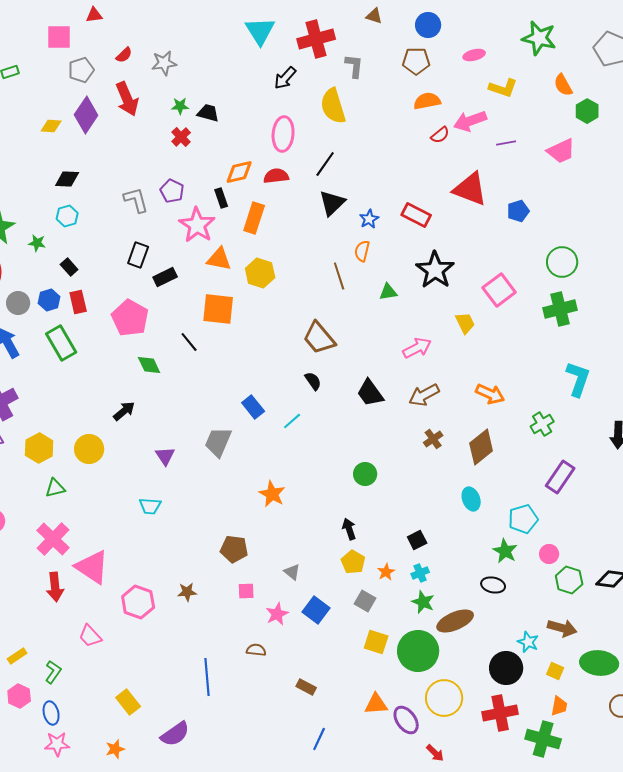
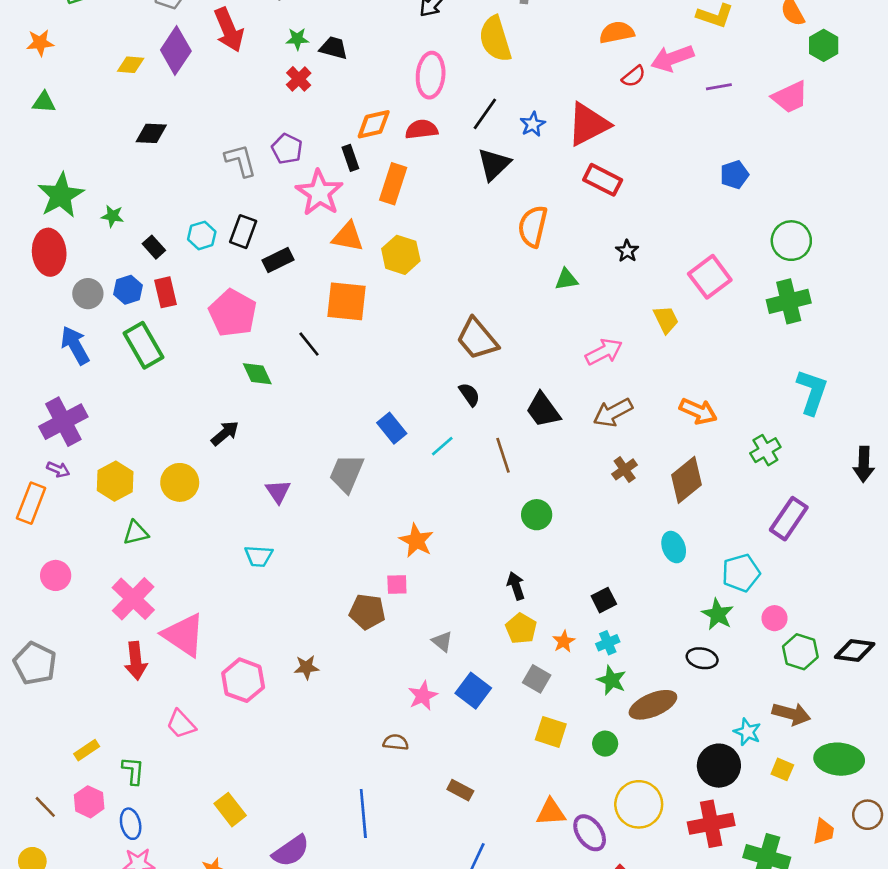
red triangle: (470, 189) -> (588, 124), moved, turned -48
cyan hexagon: (67, 216) -> (202, 235), moved
blue star: (369, 219) -> (533, 124), moved
orange semicircle: (362, 251) -> (533, 226), size x1.5
black star: (435, 270) -> (627, 251), size x0.5
brown line: (339, 276) -> (503, 455), moved
pink square: (246, 591) -> (397, 585), moved
green circle: (418, 651) -> (605, 744), size x0.5
green L-shape: (53, 672) -> (133, 771), turned -30
blue line: (207, 677) -> (363, 813), moved
orange trapezoid: (559, 706) -> (824, 832), moved

